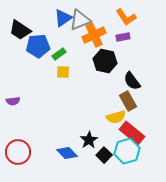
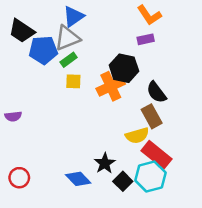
gray triangle: (80, 20) -> (67, 38), moved
orange cross: (94, 35) -> (111, 86), moved
red circle: (18, 152) -> (19, 178), size x0.7

